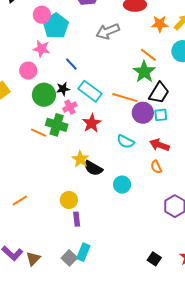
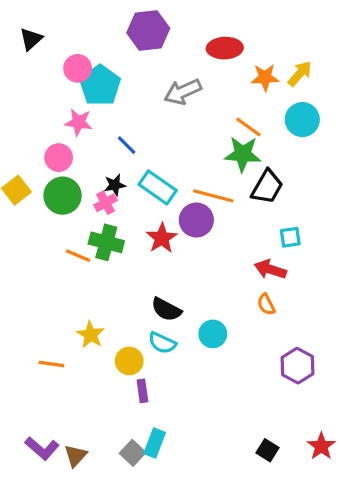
green star: (144, 72) -> (243, 154), turned -30
green circle: (44, 95) -> (63, 196), moved
pink cross: (70, 107) -> (106, 203), moved
purple circle: (143, 113) -> (196, 220), moved
cyan square: (161, 115) -> (290, 237), moved
cyan semicircle: (125, 142) -> (162, 343), moved
yellow star: (80, 159) -> (91, 335), moved
orange line: (20, 200) -> (51, 364), turned 42

